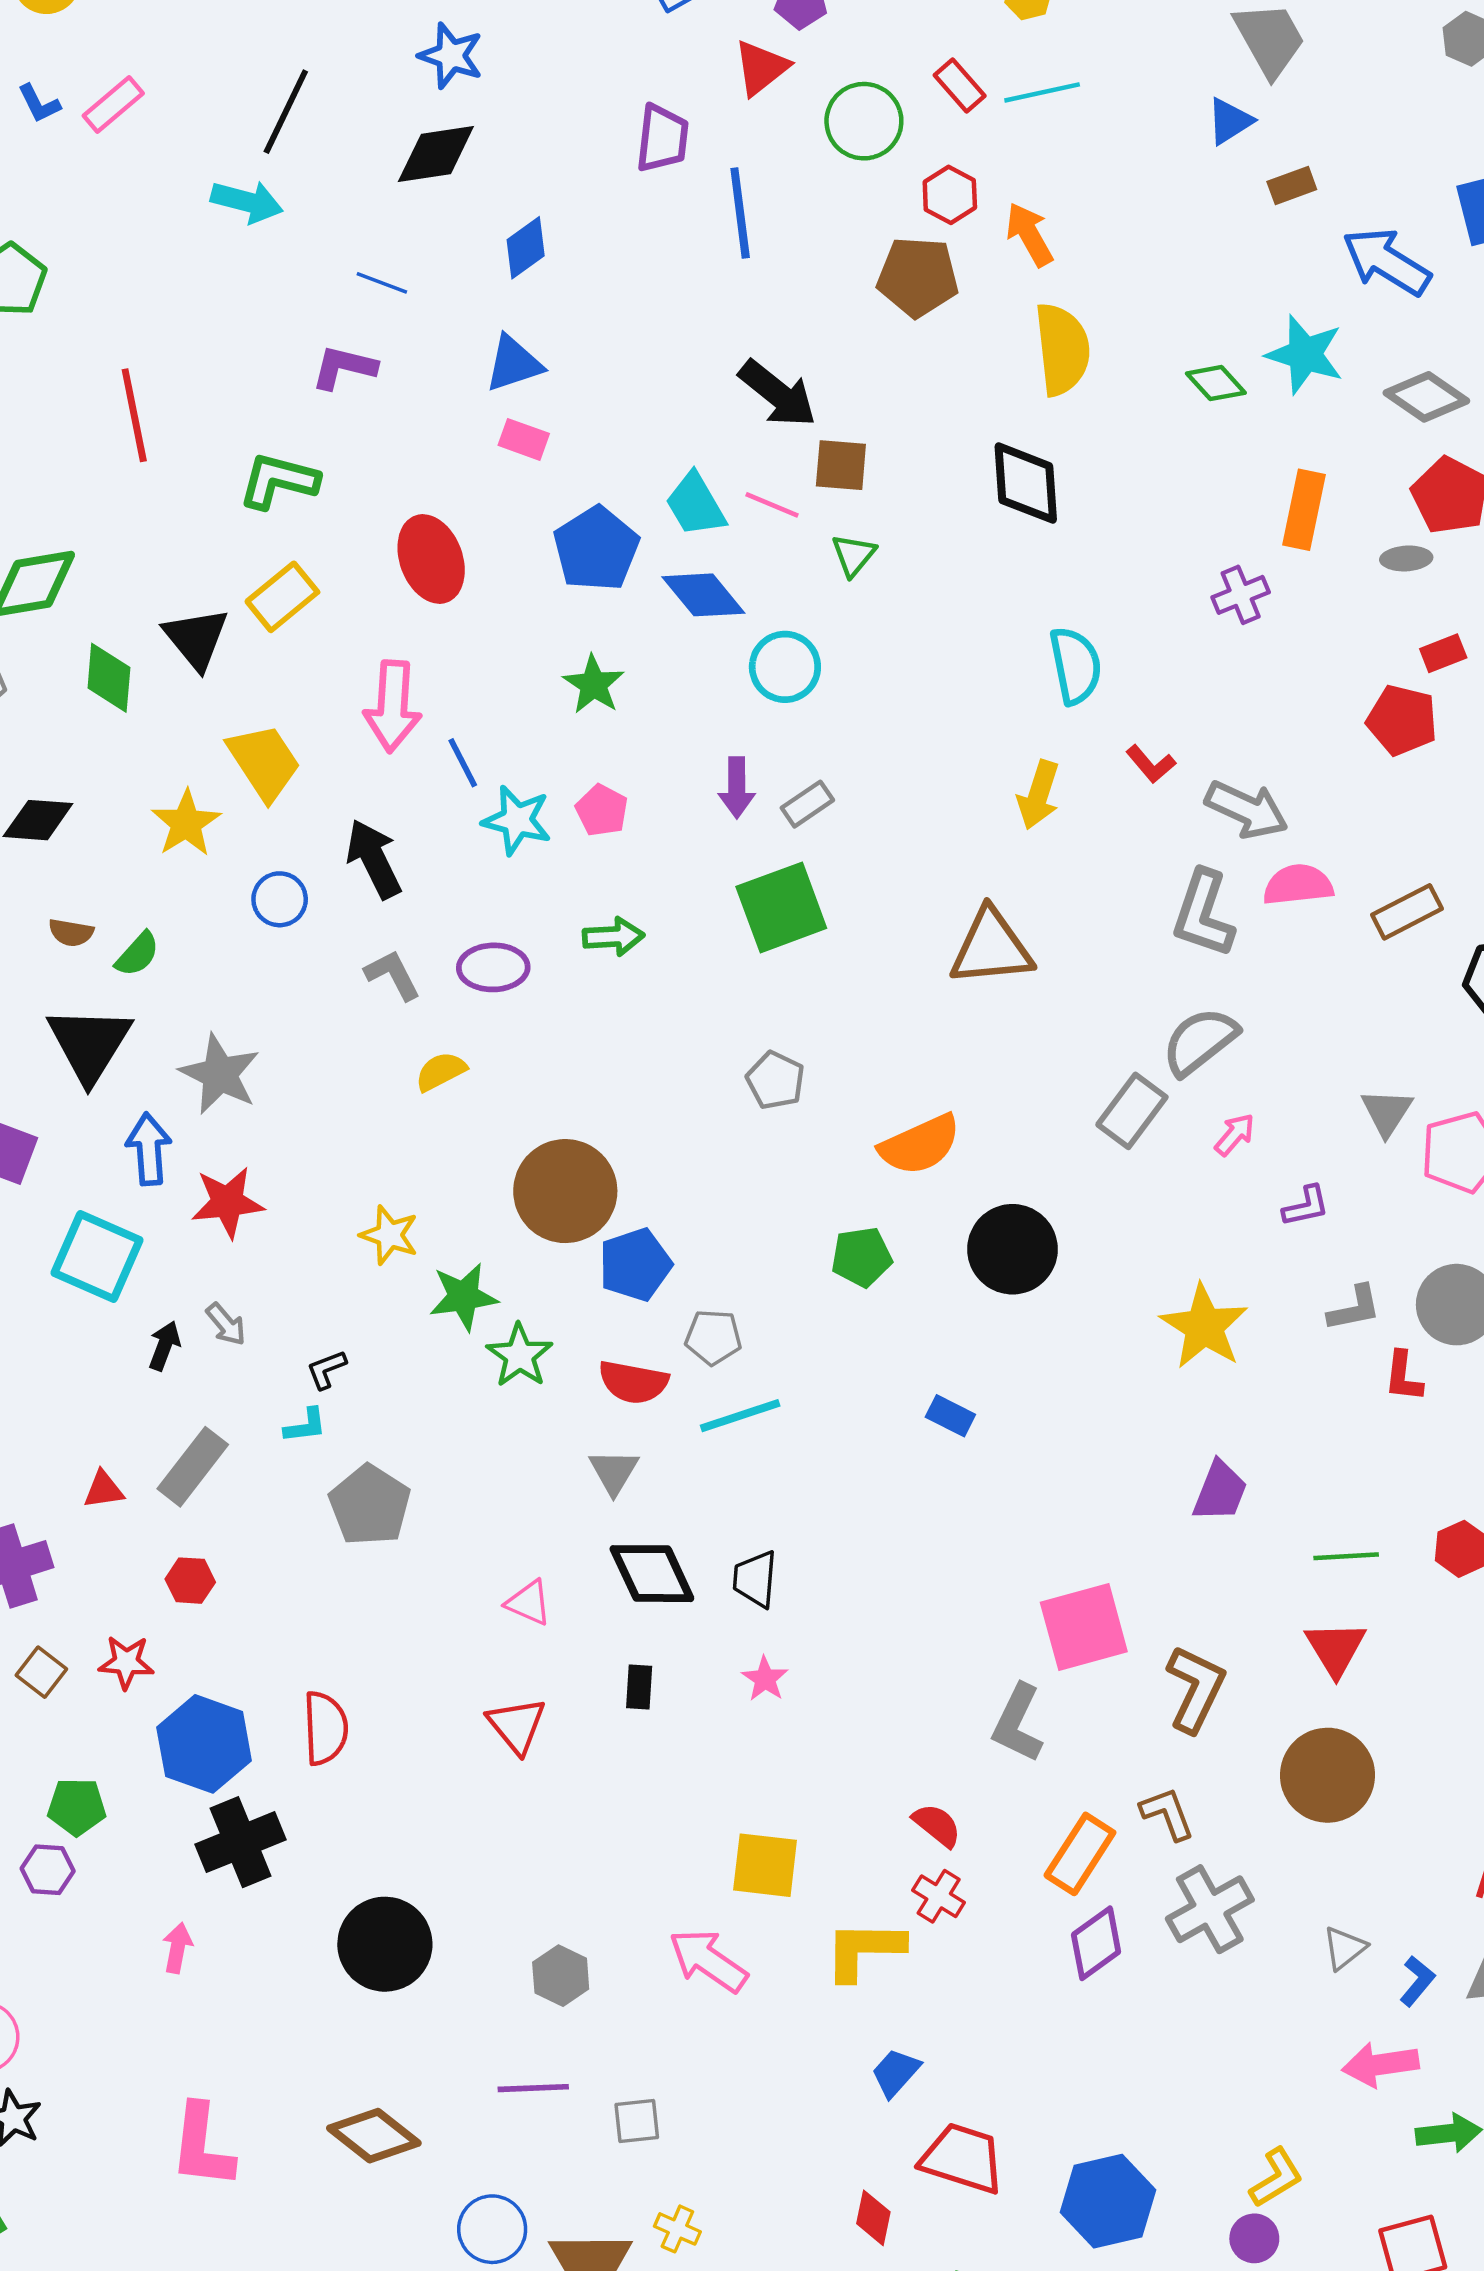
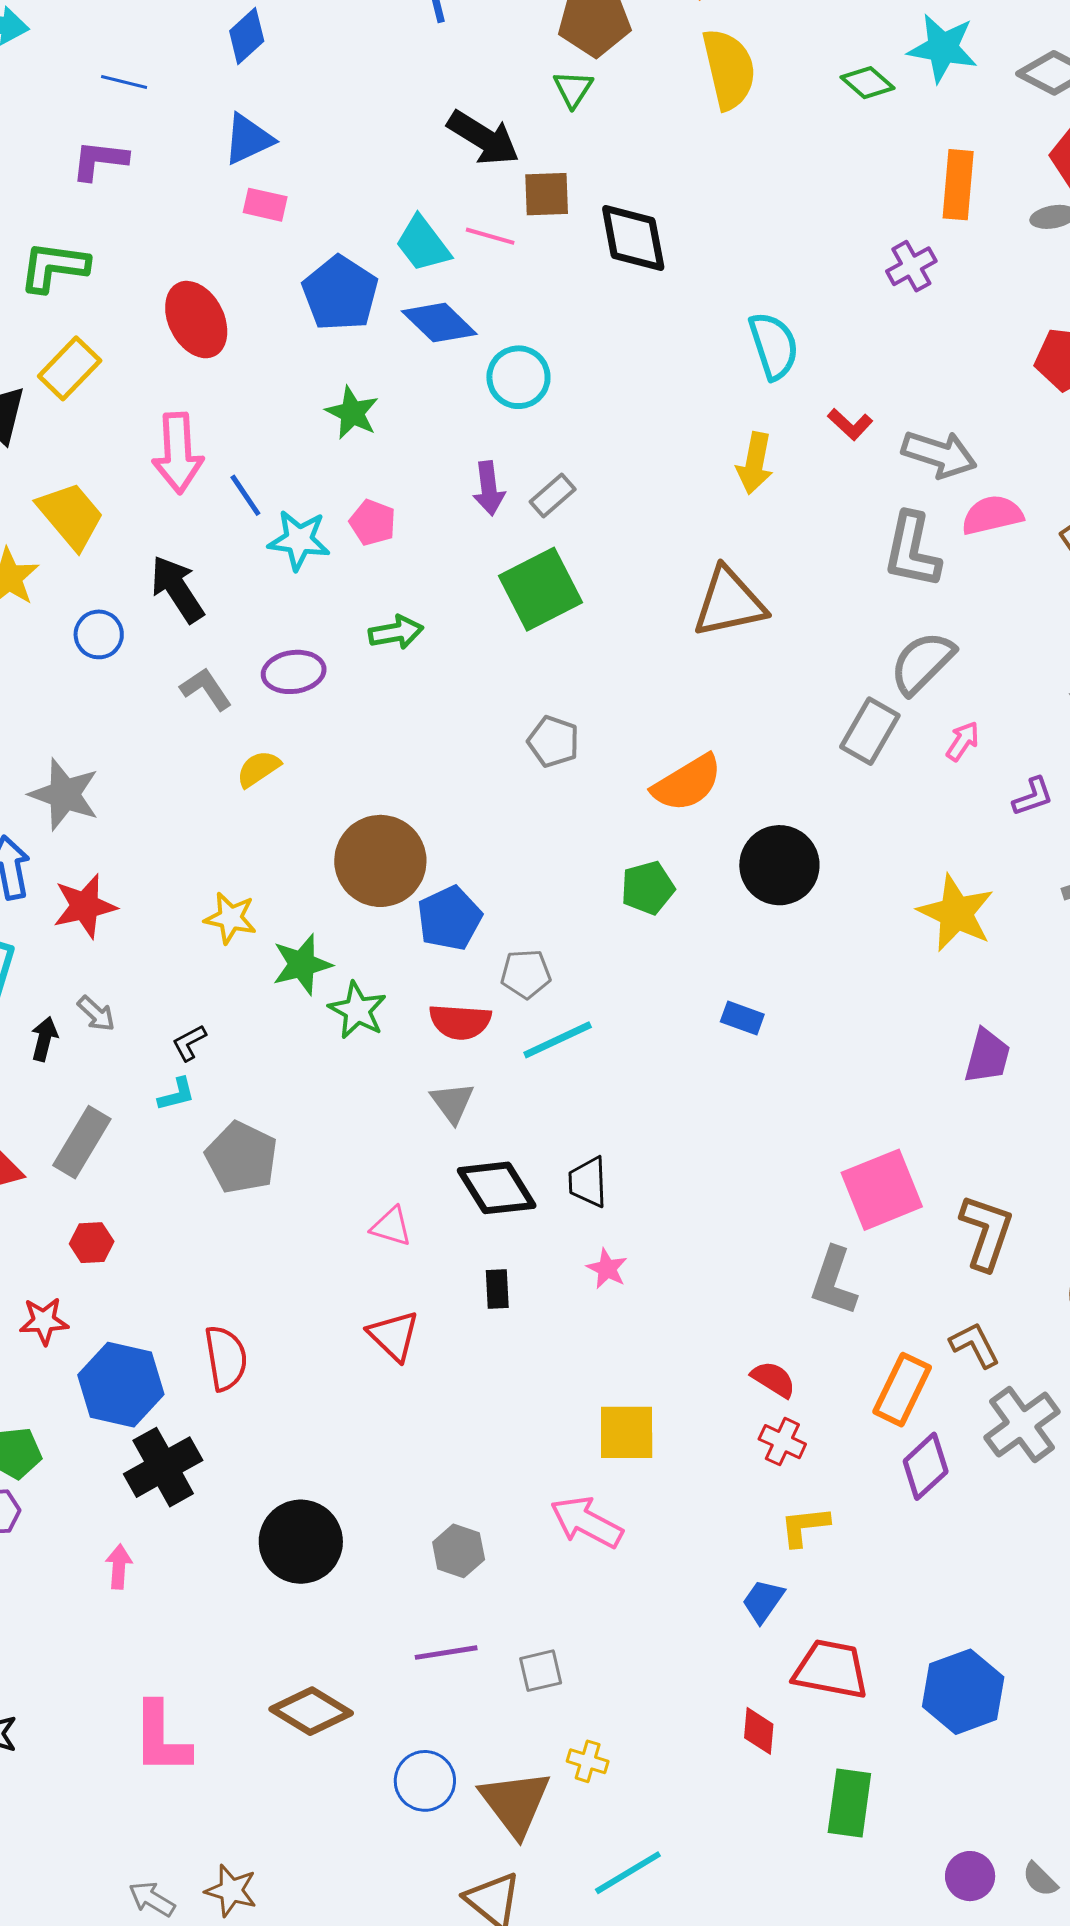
black diamond: (1026, 483) -> (633, 238), moved
green triangle: (854, 555) -> (573, 89), moved
yellow L-shape: (864, 1950) -> (805, 1526), moved, size x0.7

